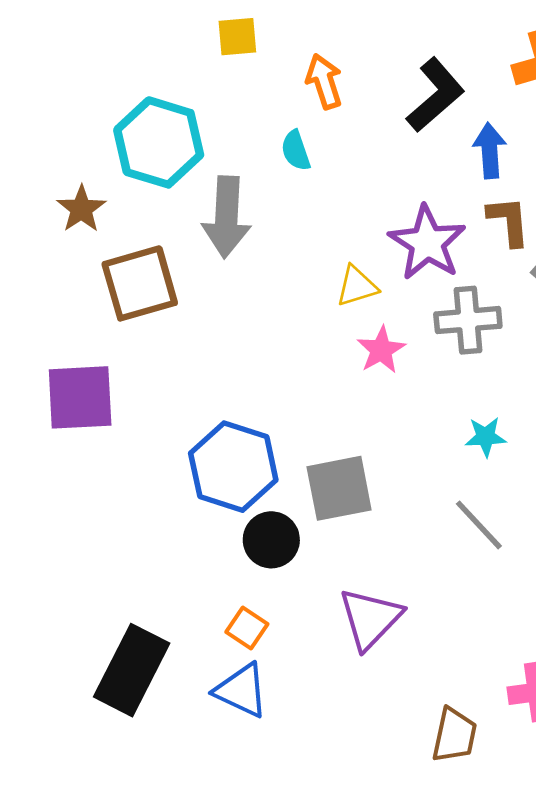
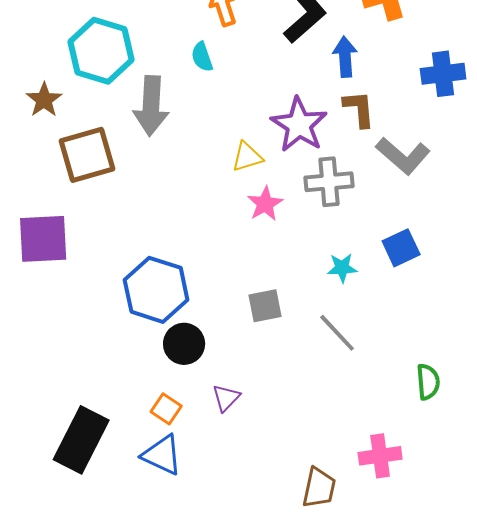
gray square: (339, 488) -> (265, 306), moved, size x0.7
purple triangle: (370, 619) -> (226, 398), moved, size x0.6

